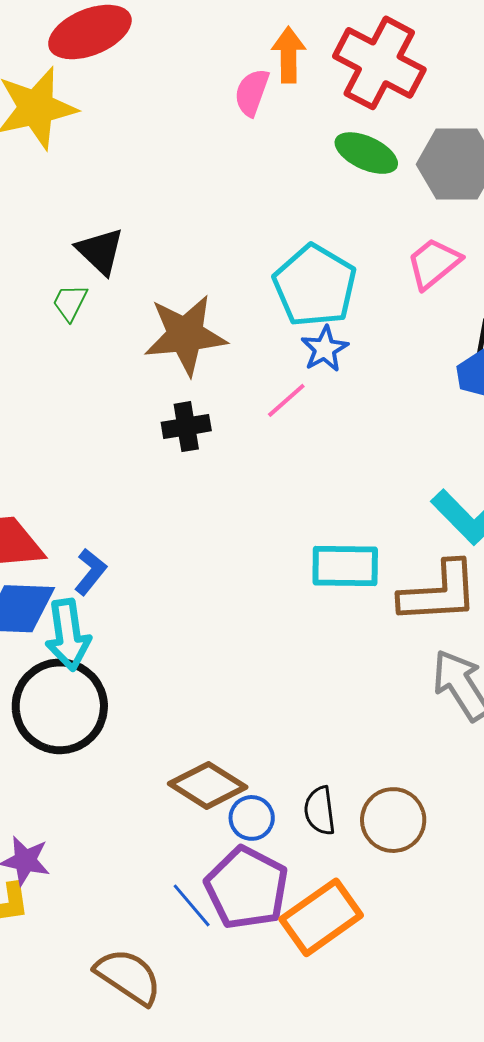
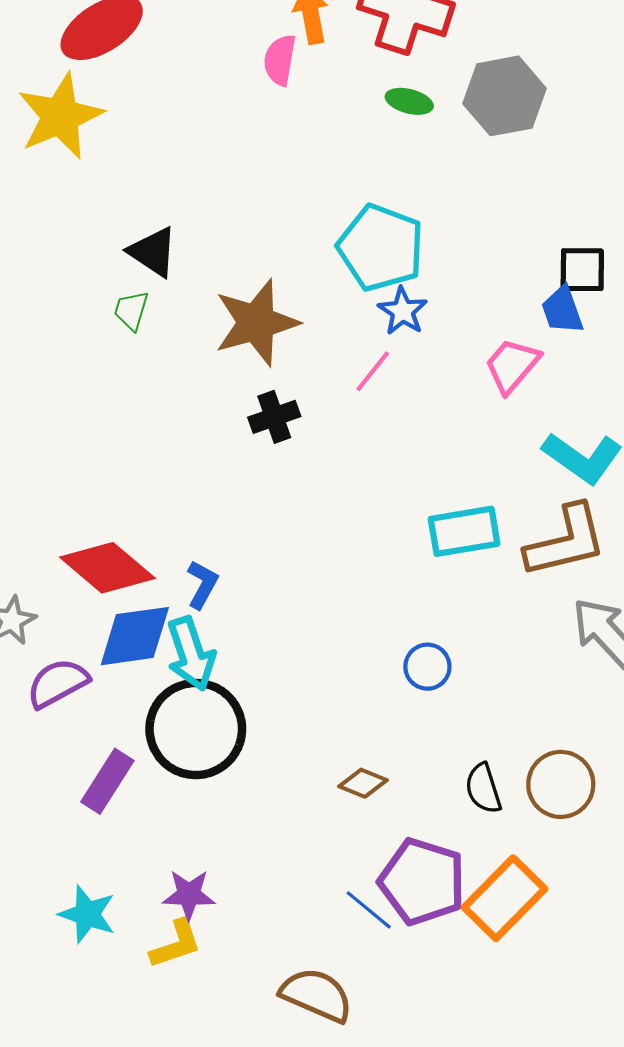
green ellipse: (366, 153) -> (409, 101), size x0.7
pink trapezoid: (434, 263) -> (512, 366), moved
brown diamond: (208, 785) -> (363, 783), size x0.6
blue circle: (252, 818) -> (427, 667), moved

